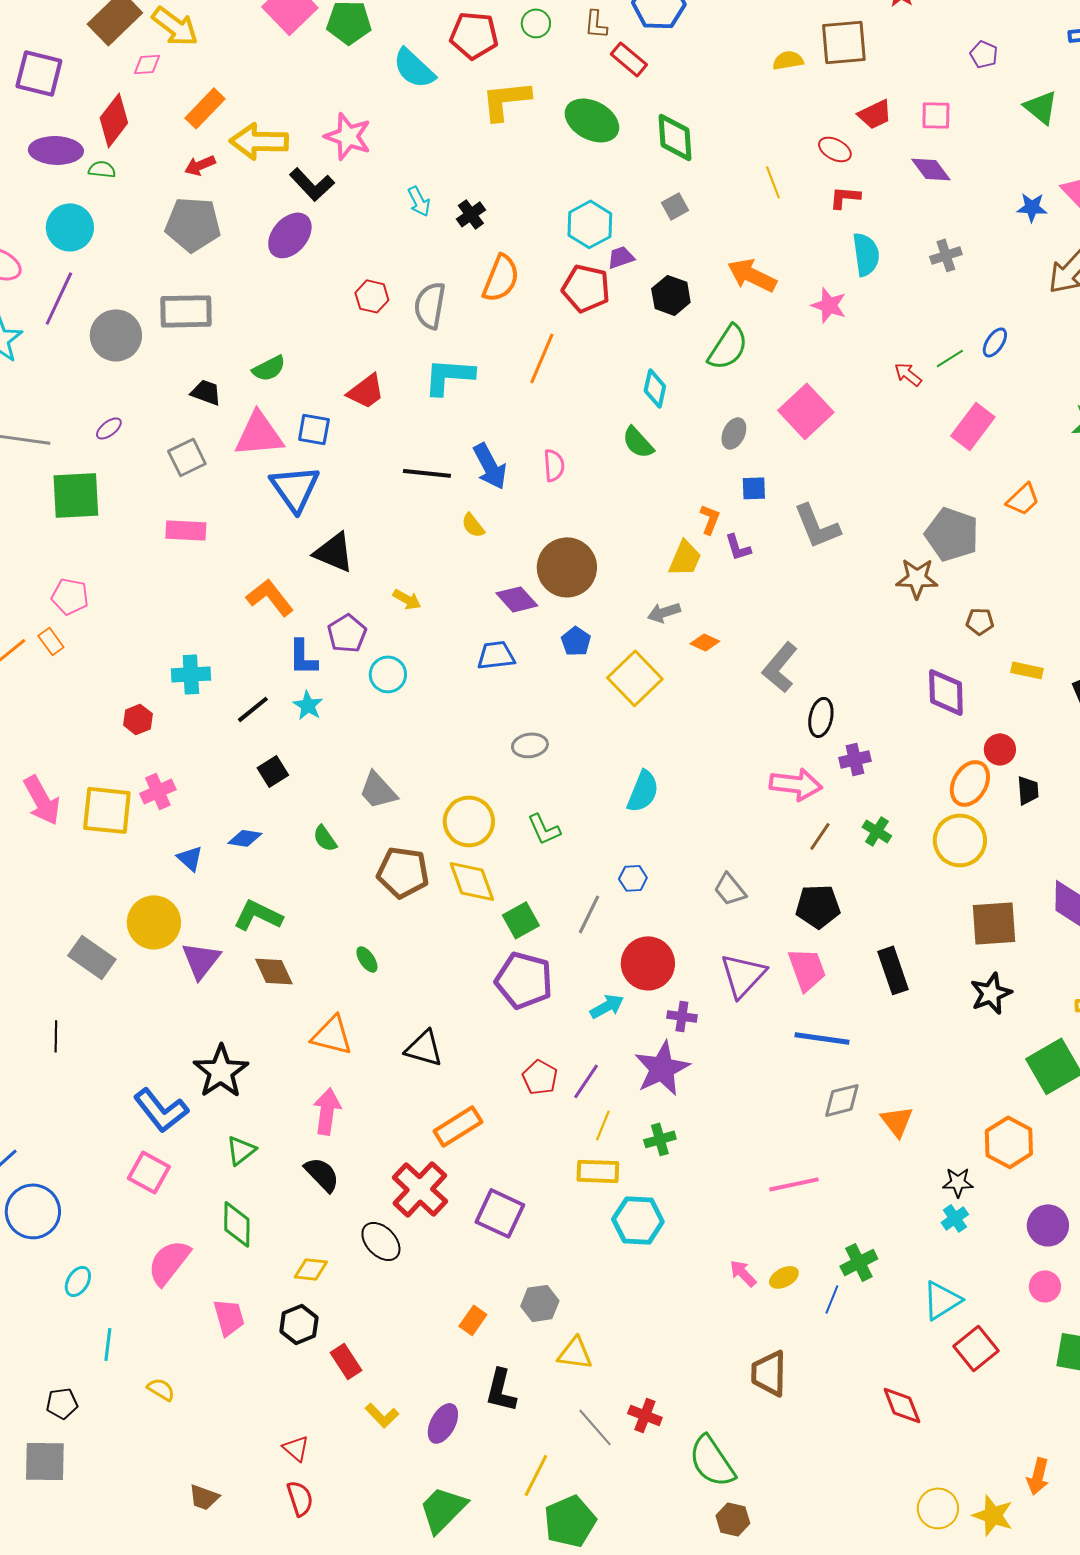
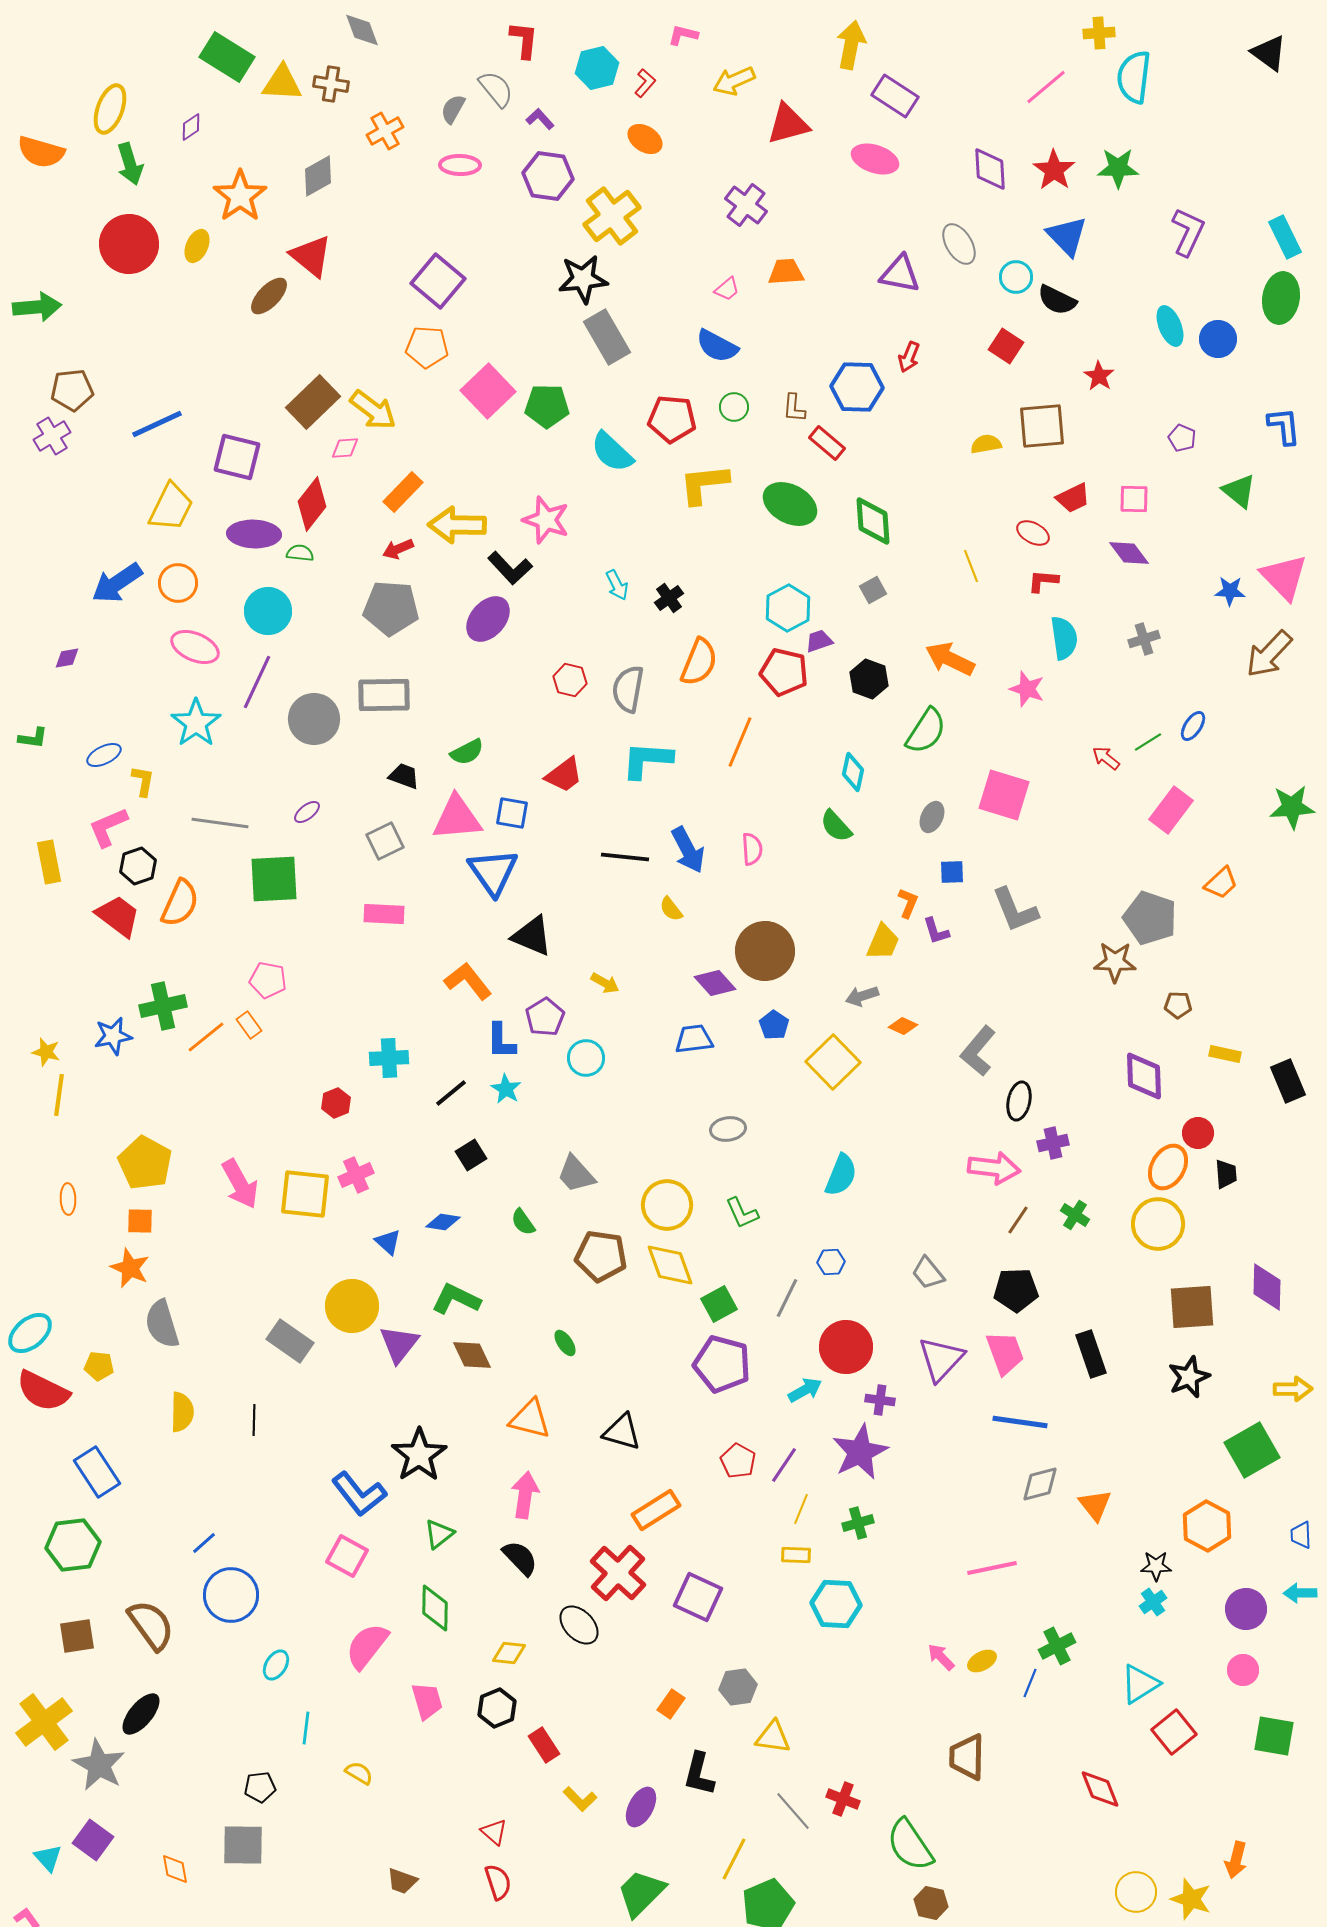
pink square: (806, 411) -> (1004, 795), turned -30
yellow rectangle: (598, 1171) -> (796, 1555), size x0.7

